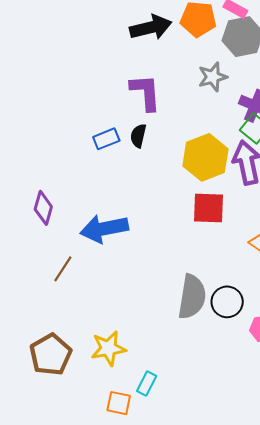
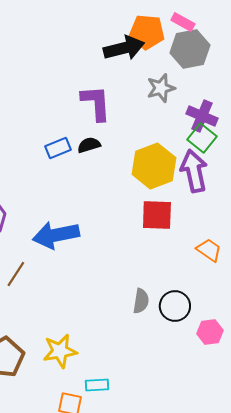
black arrow: (151, 27) -> (124, 48), moved
black semicircle: (138, 136) -> (89, 145), turned 60
gray semicircle: (192, 297) -> (141, 301), size x0.6
cyan rectangle: (147, 383) -> (97, 385), turned 60

